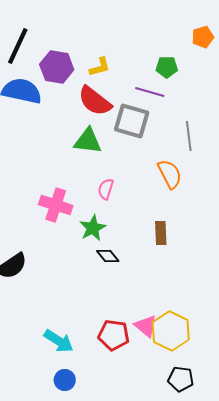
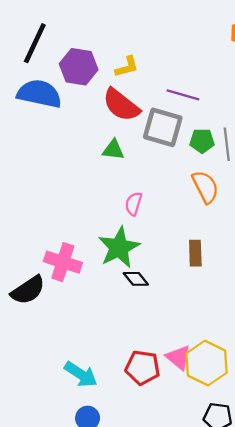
green pentagon: (167, 67) -> (202, 141), moved
green triangle: (88, 141) -> (113, 150), size x0.7
pink cross: (56, 205) -> (63, 262), moved
green star: (93, 228) -> (119, 247), size x1.4

